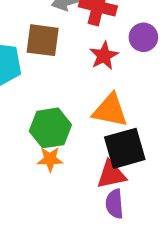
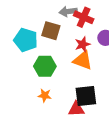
orange triangle: (110, 110) -> (83, 60), moved
green hexagon: (50, 128) -> (45, 66), moved

